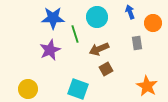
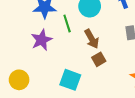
brown arrow: (99, 49) -> (92, 39), turned -96

